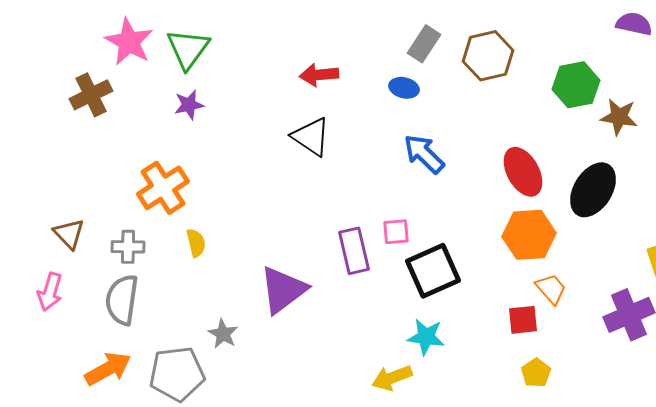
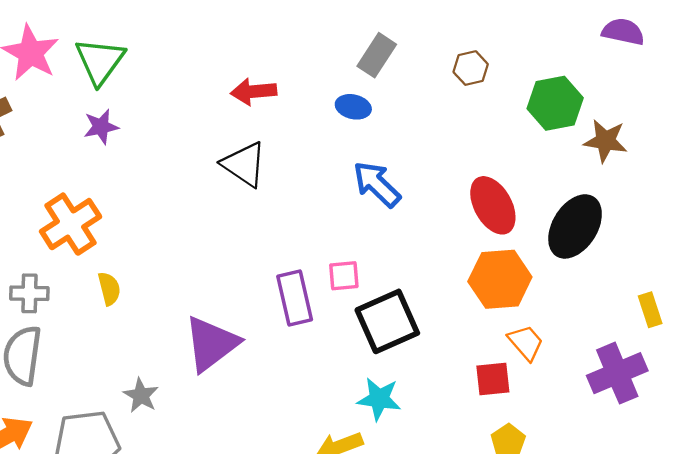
brown hexagon: (488, 56) -> (471, 68), moved, size x0.6

